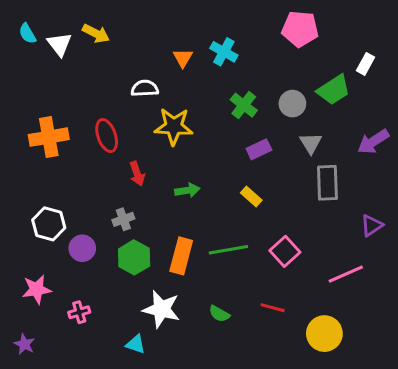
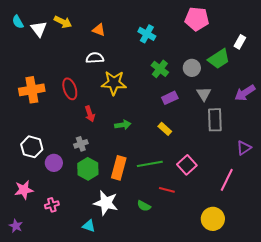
orange triangle: (183, 58) -> (99, 30), moved, turned -40
pink line: (346, 274) -> (227, 180), turned -40
red line: (273, 308) -> (167, 190), moved

